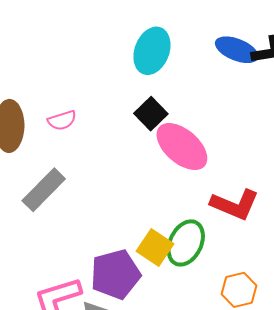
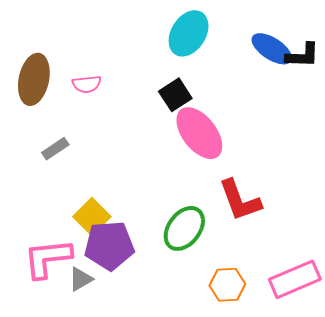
gray rectangle: (44, 190) -> (55, 149), size x0.6
red L-shape: (235, 205) -> (240, 200), turned 36
yellow square: (155, 247) -> (92, 217), moved

